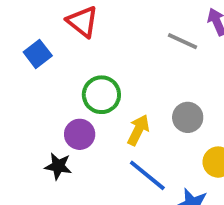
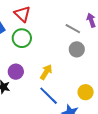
green circle: (101, 95) -> (22, 38), moved
gray circle: (188, 117) -> (77, 49), moved

